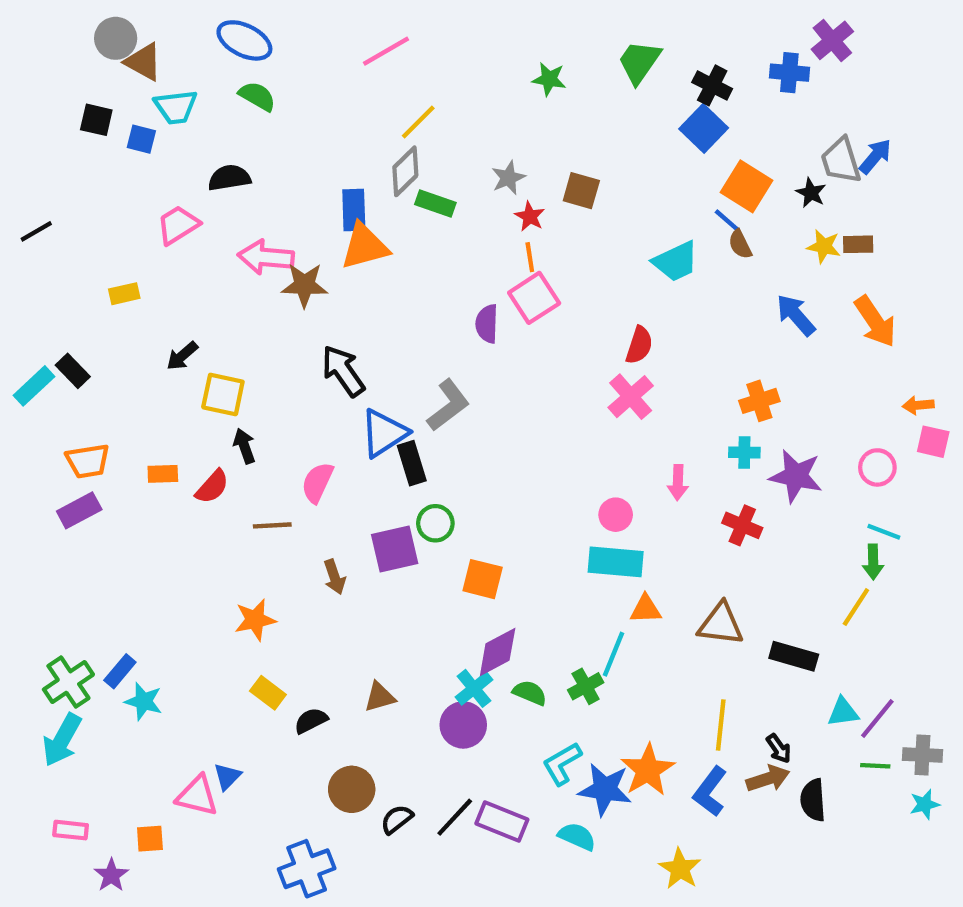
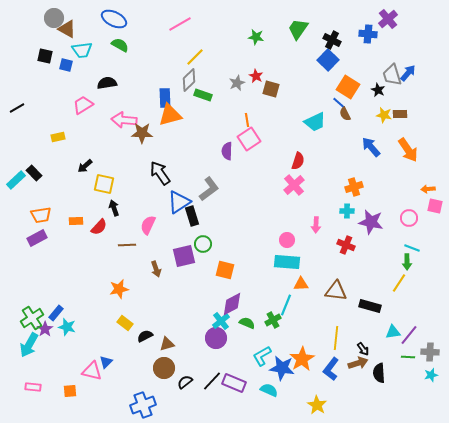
red star: (530, 216) -> (256, 76), moved
brown triangle: (380, 697) -> (167, 344), moved
purple star: (111, 875) -> (45, 329), moved

